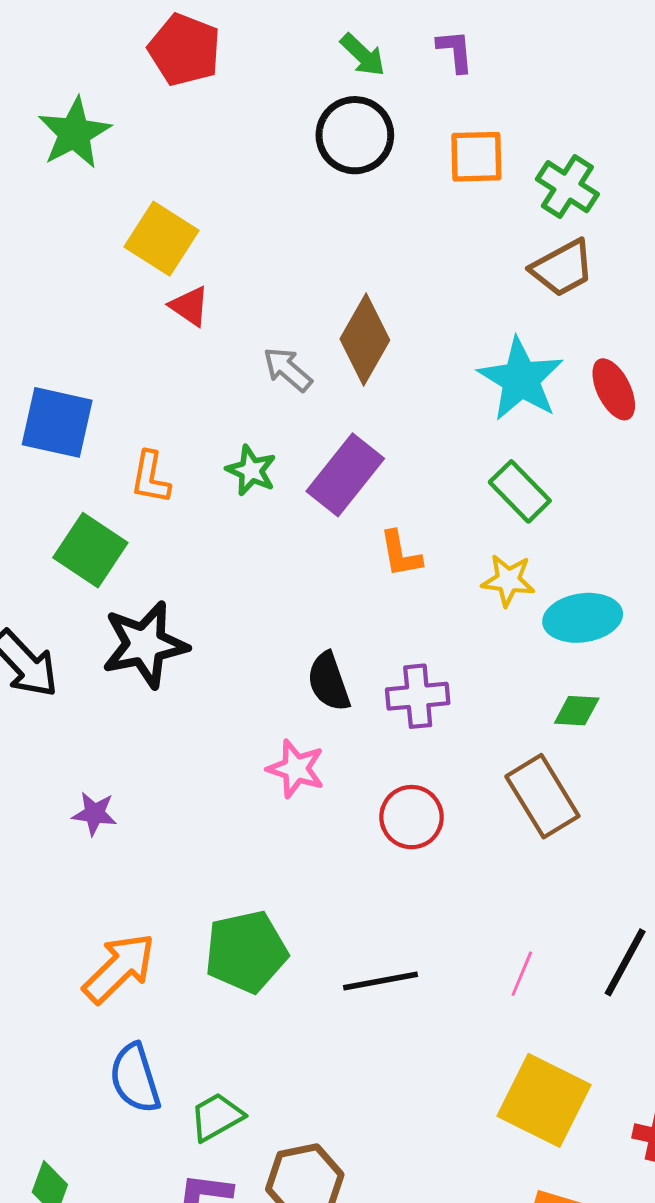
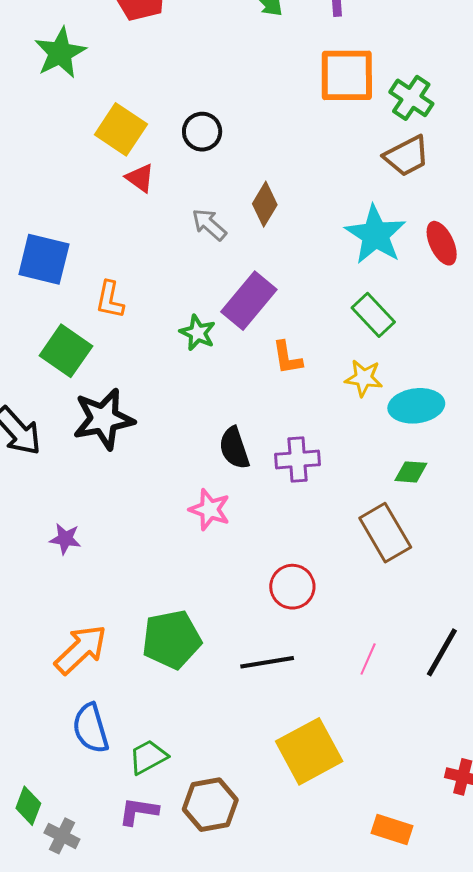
black circle: (355, 135) -> (202, 132), moved, size x0.7
orange square: (476, 157) -> (347, 75), size x1.4
brown diamond: (365, 339) -> (265, 204), size x0.7
green star: (251, 470) -> (198, 333), moved
red circle: (411, 817) -> (292, 587), moved
yellow square: (544, 1100) -> (309, 751), moved, turned 34

